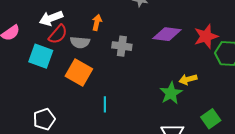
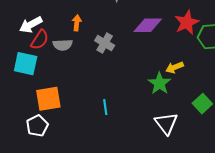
gray cross: (122, 46) -> (105, 43), turned 30
orange square: (79, 72) -> (48, 99), moved, turned -32
cyan line: (105, 104) -> (105, 107), moved

